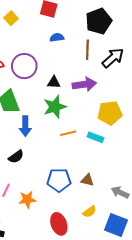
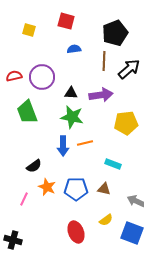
yellow square: (11, 18) -> (29, 30), turned -32
green star: (55, 107) -> (72, 117), turned 30
blue arrow: (25, 126) -> (63, 146), moved
cyan rectangle: (96, 137) -> (113, 164), moved
orange star: (27, 199) -> (47, 187), moved, turned 30

